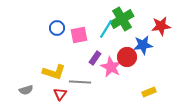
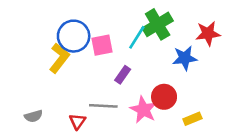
blue circle: (57, 28) -> (74, 36), size x1.6
red circle: (127, 57) -> (164, 97), moved
pink star: (111, 67) -> (143, 110), moved
yellow L-shape: (54, 72) -> (59, 58), moved, turned -70

